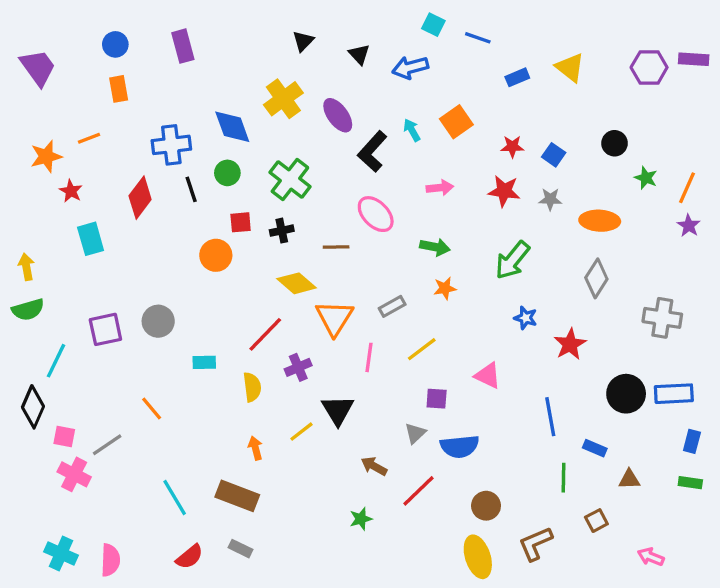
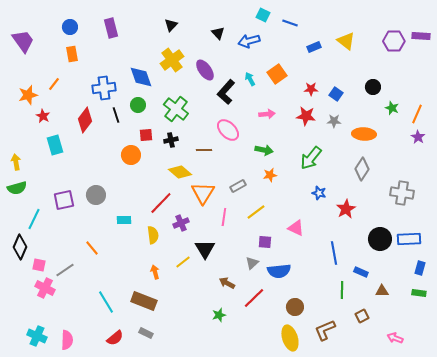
black triangle: (303, 41) -> (171, 25), moved
orange line: (89, 138) -> (54, 84), turned -32

